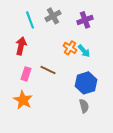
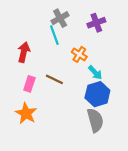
cyan line: (30, 20) -> (54, 35), moved
cyan arrow: (84, 51) -> (95, 73), moved
gray semicircle: (84, 106) -> (95, 120), size x1.5

